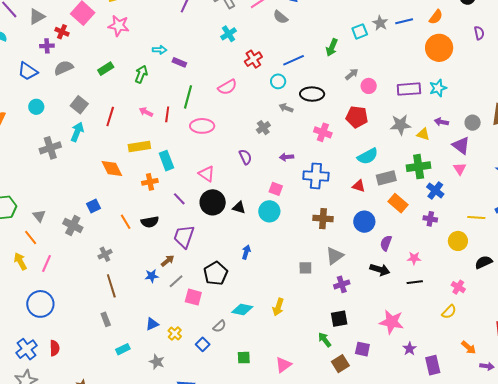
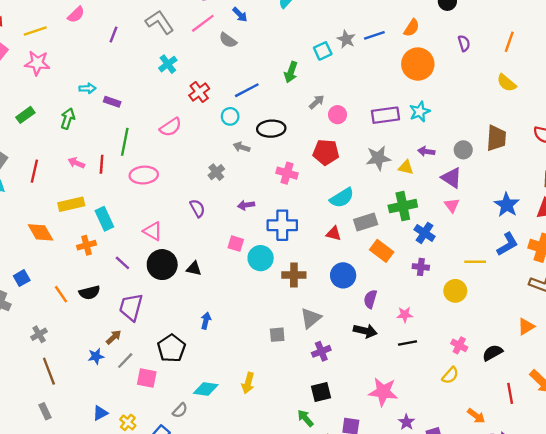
cyan circle: (269, 211) -> (261, 258), moved
black semicircle: (484, 262) -> (493, 353), moved

